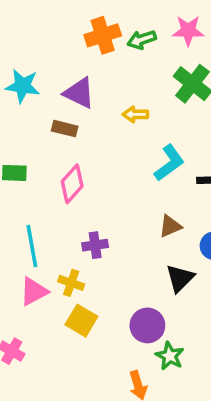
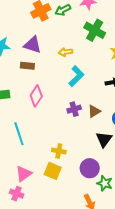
cyan L-shape: (169, 163) -> (76, 76), moved
purple cross: (95, 245) -> (74, 109), moved
yellow cross: (71, 283) -> (59, 151), moved
pink triangle: (34, 291) -> (24, 174), moved

